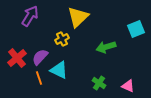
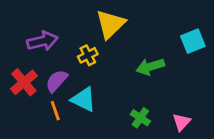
purple arrow: (30, 16) -> (42, 41), moved, turned 45
pink triangle: (128, 86) -> (182, 122), turned 48

